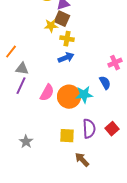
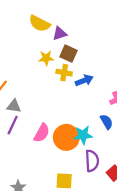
brown square: (62, 19) -> (69, 54), moved
blue arrow: (66, 58) -> (84, 80), moved
purple semicircle: (89, 129) -> (92, 161), moved

